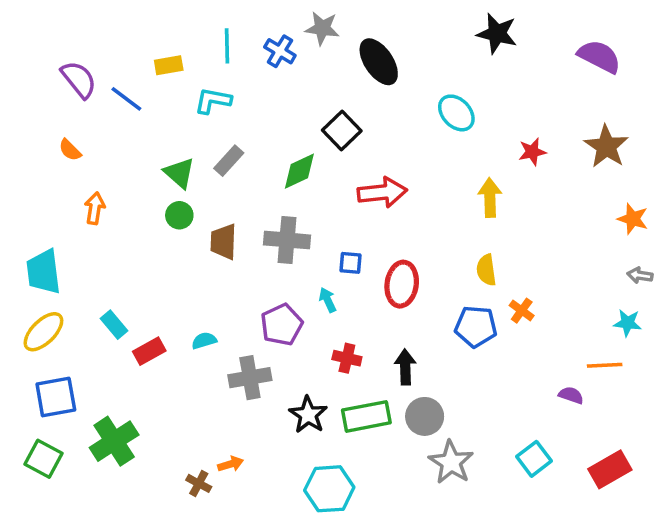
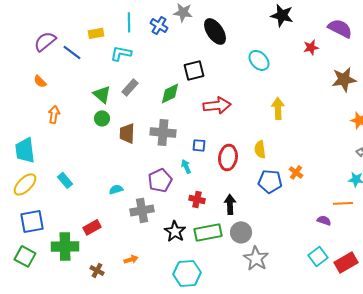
purple semicircle: (79, 79) -> (45, 41), turned -90
black square: (342, 131) -> (194, 70), turned 30
brown star: (606, 146) -> (344, 79), turned 30
red star: (532, 152) -> (311, 47), moved
yellow semicircle: (486, 270) -> (260, 149), moved
red rectangle: (149, 351) -> (92, 227), moved
green cross: (114, 441) -> (65, 246), turned 32
cyan square: (534, 459) -> (318, 256), moved
brown cross: (199, 483) -> (97, 270), moved

